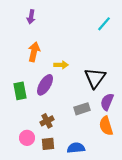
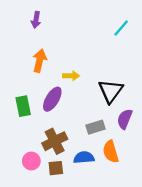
brown cross: (47, 121) -> (55, 141), size x1.5
orange semicircle: (106, 126) -> (111, 152), moved
blue semicircle: (76, 148) -> (84, 158), moved

